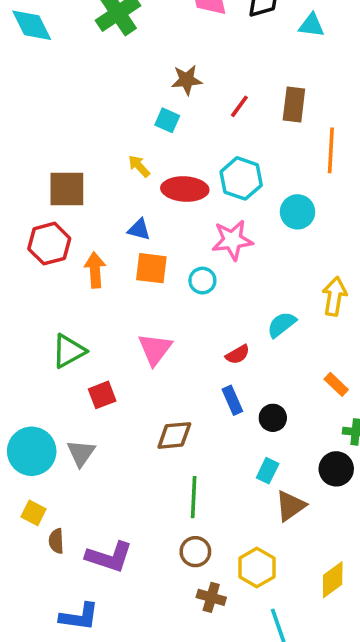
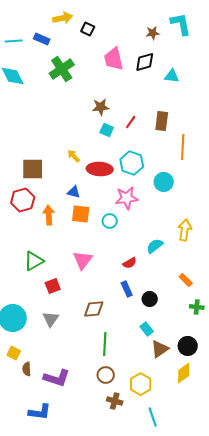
cyan square: (167, 120) -> (107, 130), moved
gray triangle: (81, 453) -> (51, 319), moved
black circle: (336, 469) -> (188, 346), moved
cyan rectangle: (268, 471) -> (147, 329), turned -64
yellow diamond: (333, 580) -> (184, 373), moved

